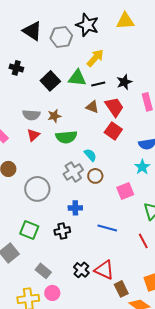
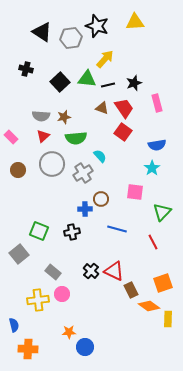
brown circle: (95, 176) -> (101, 199), moved
gray circle: (37, 189) -> (52, 164), moved
pink square: (125, 191) -> (135, 192), turned 30

